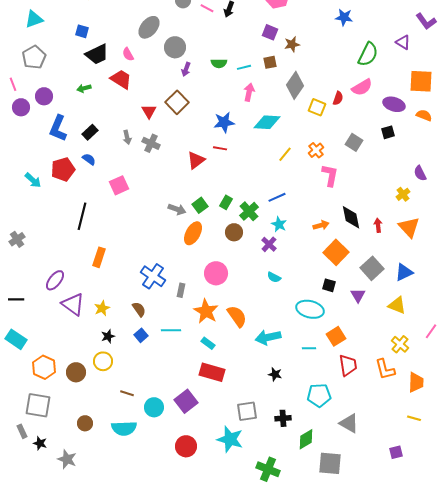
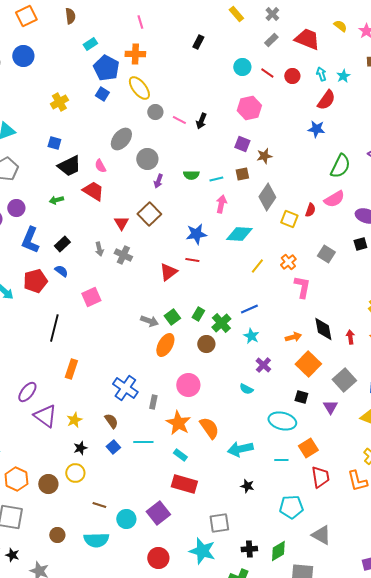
purple cross: (269, 244) -> (263, 365), moved
black cross: (283, 418) -> (249, 549), moved

